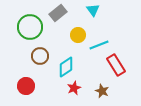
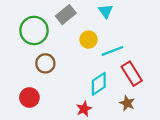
cyan diamond: (66, 67) -> (99, 84), moved
red star: (74, 88) -> (84, 109), moved
brown star: (102, 91) -> (127, 103), moved

